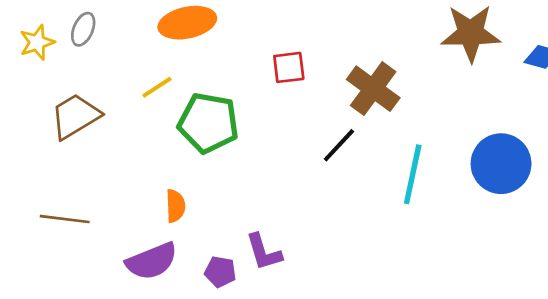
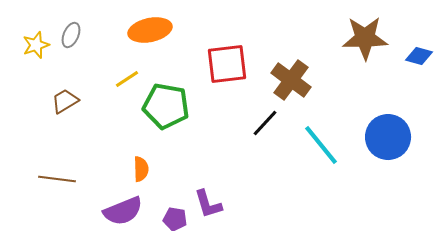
red square: (289, 67) -> (227, 64), size x1.6
brown trapezoid: (75, 116) -> (65, 101), size x0.7
cyan line: (413, 174) -> (321, 145), turned -51

